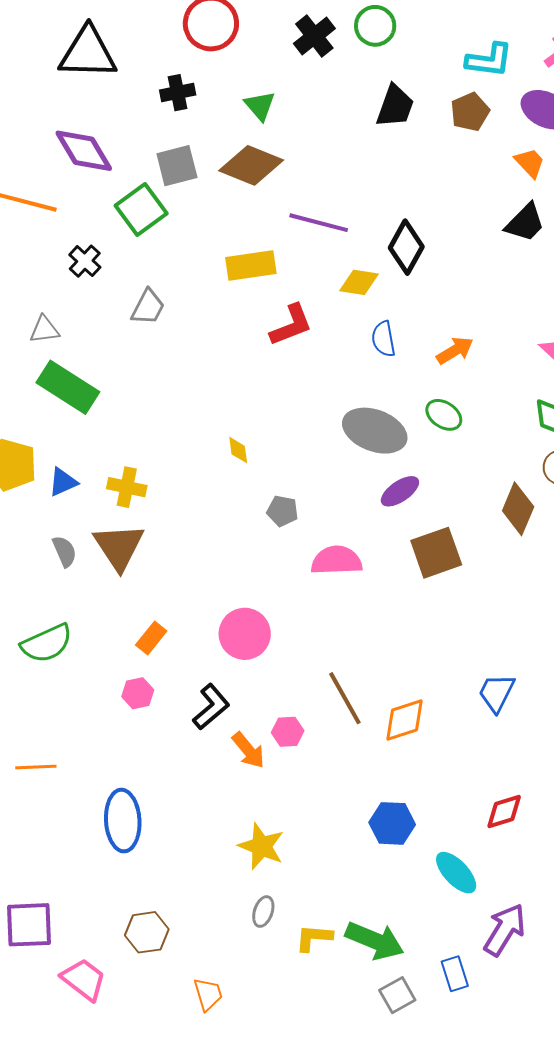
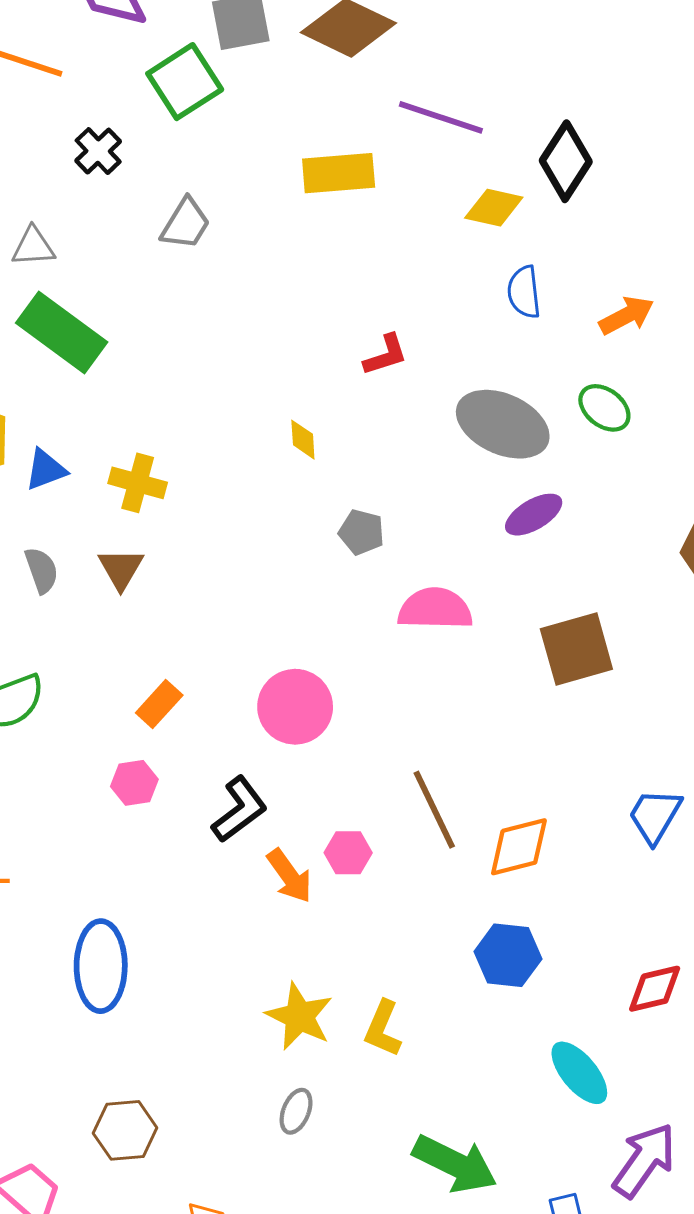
red L-shape: (291, 325) -> (386, 355), moved, size x0.7
brown triangle: (119, 547) -> (121, 569), size x0.6
brown square: (436, 553) -> (576, 649), moved
blue hexagon: (392, 823) -> (508, 955), moved
yellow L-shape: (314, 938) -> (383, 1029), moved, turned -75

